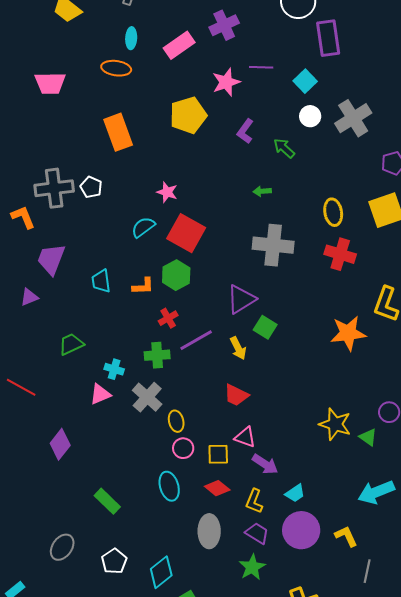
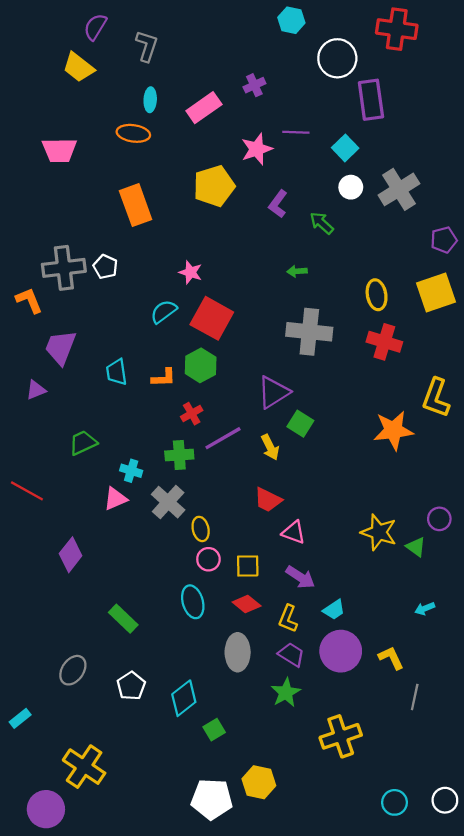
purple cross: (224, 25) -> (254, 85), size x0.7
pink triangle: (245, 437) -> (294, 532), moved
cyan arrow: (376, 492) -> (425, 609), size x0.5

